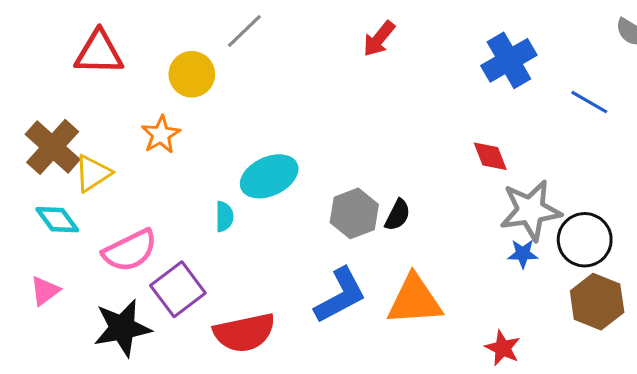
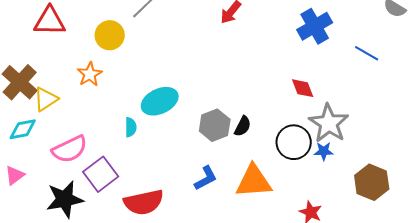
gray star: (531, 210) -> (329, 123), turned -30
cyan diamond: (57, 220) -> (23, 129), turned -64
black circle: (585, 240) -> (294, 142), moved
blue L-shape: (340, 295) -> (206, 178), size x0.7

